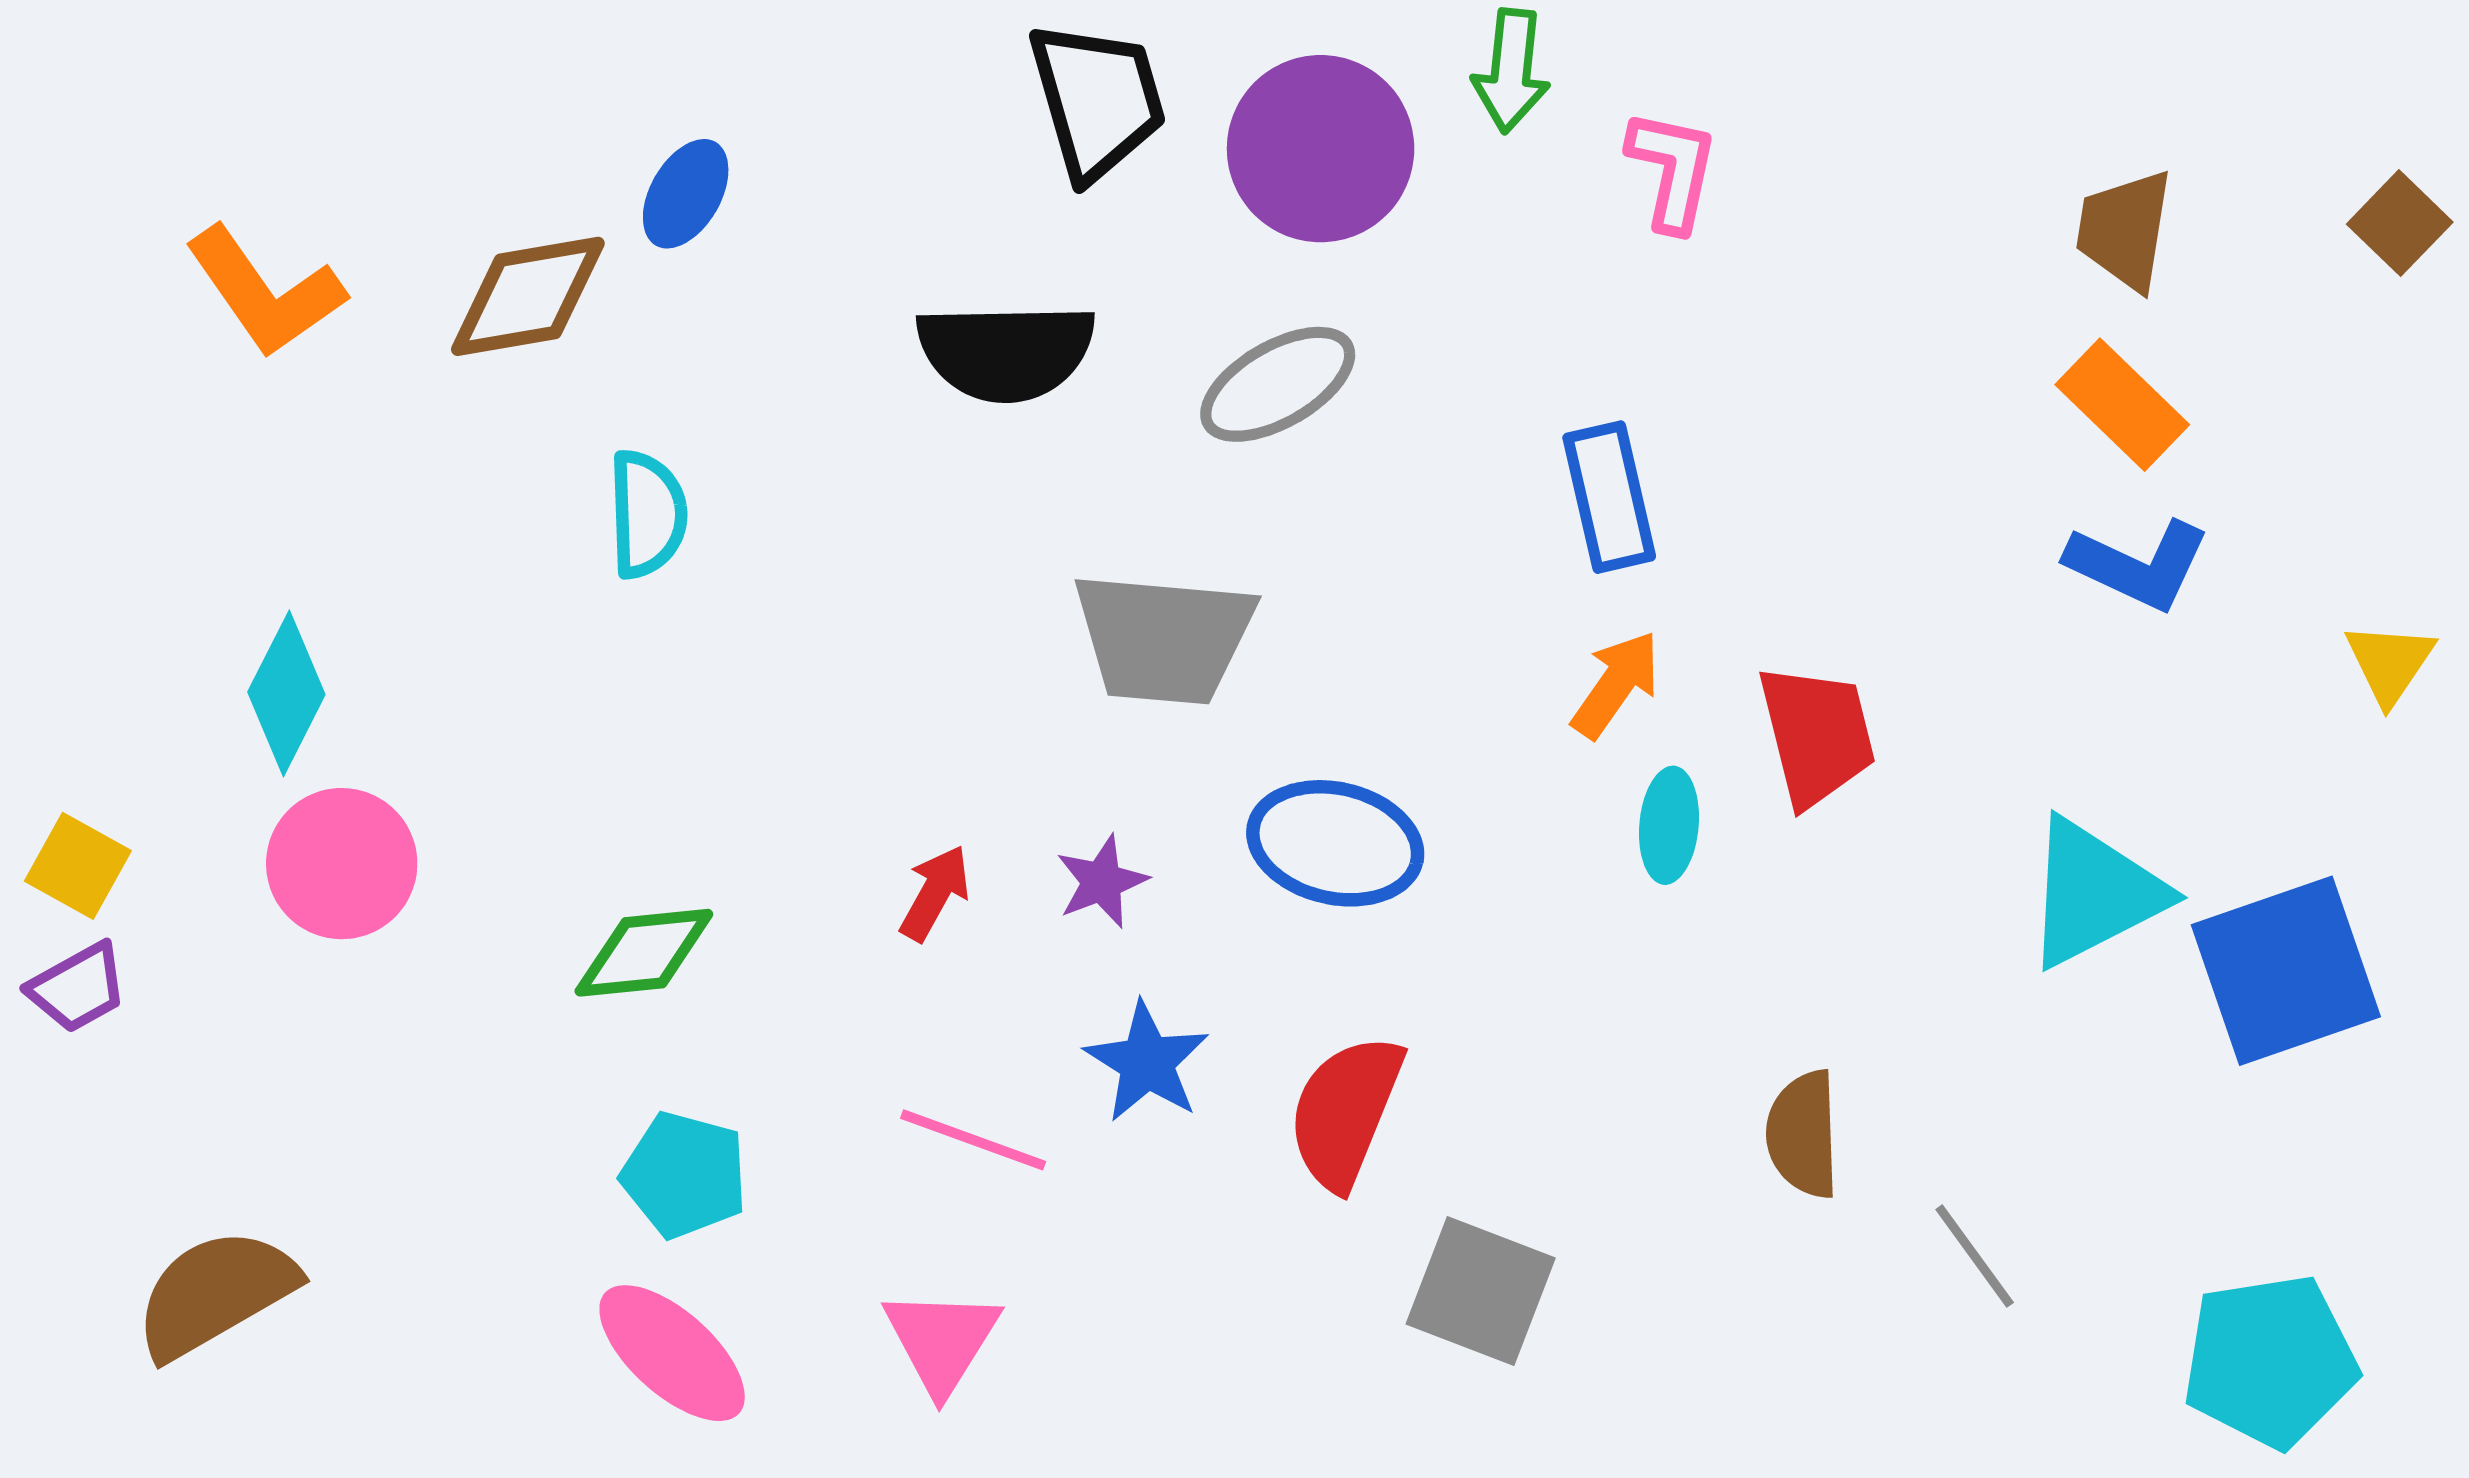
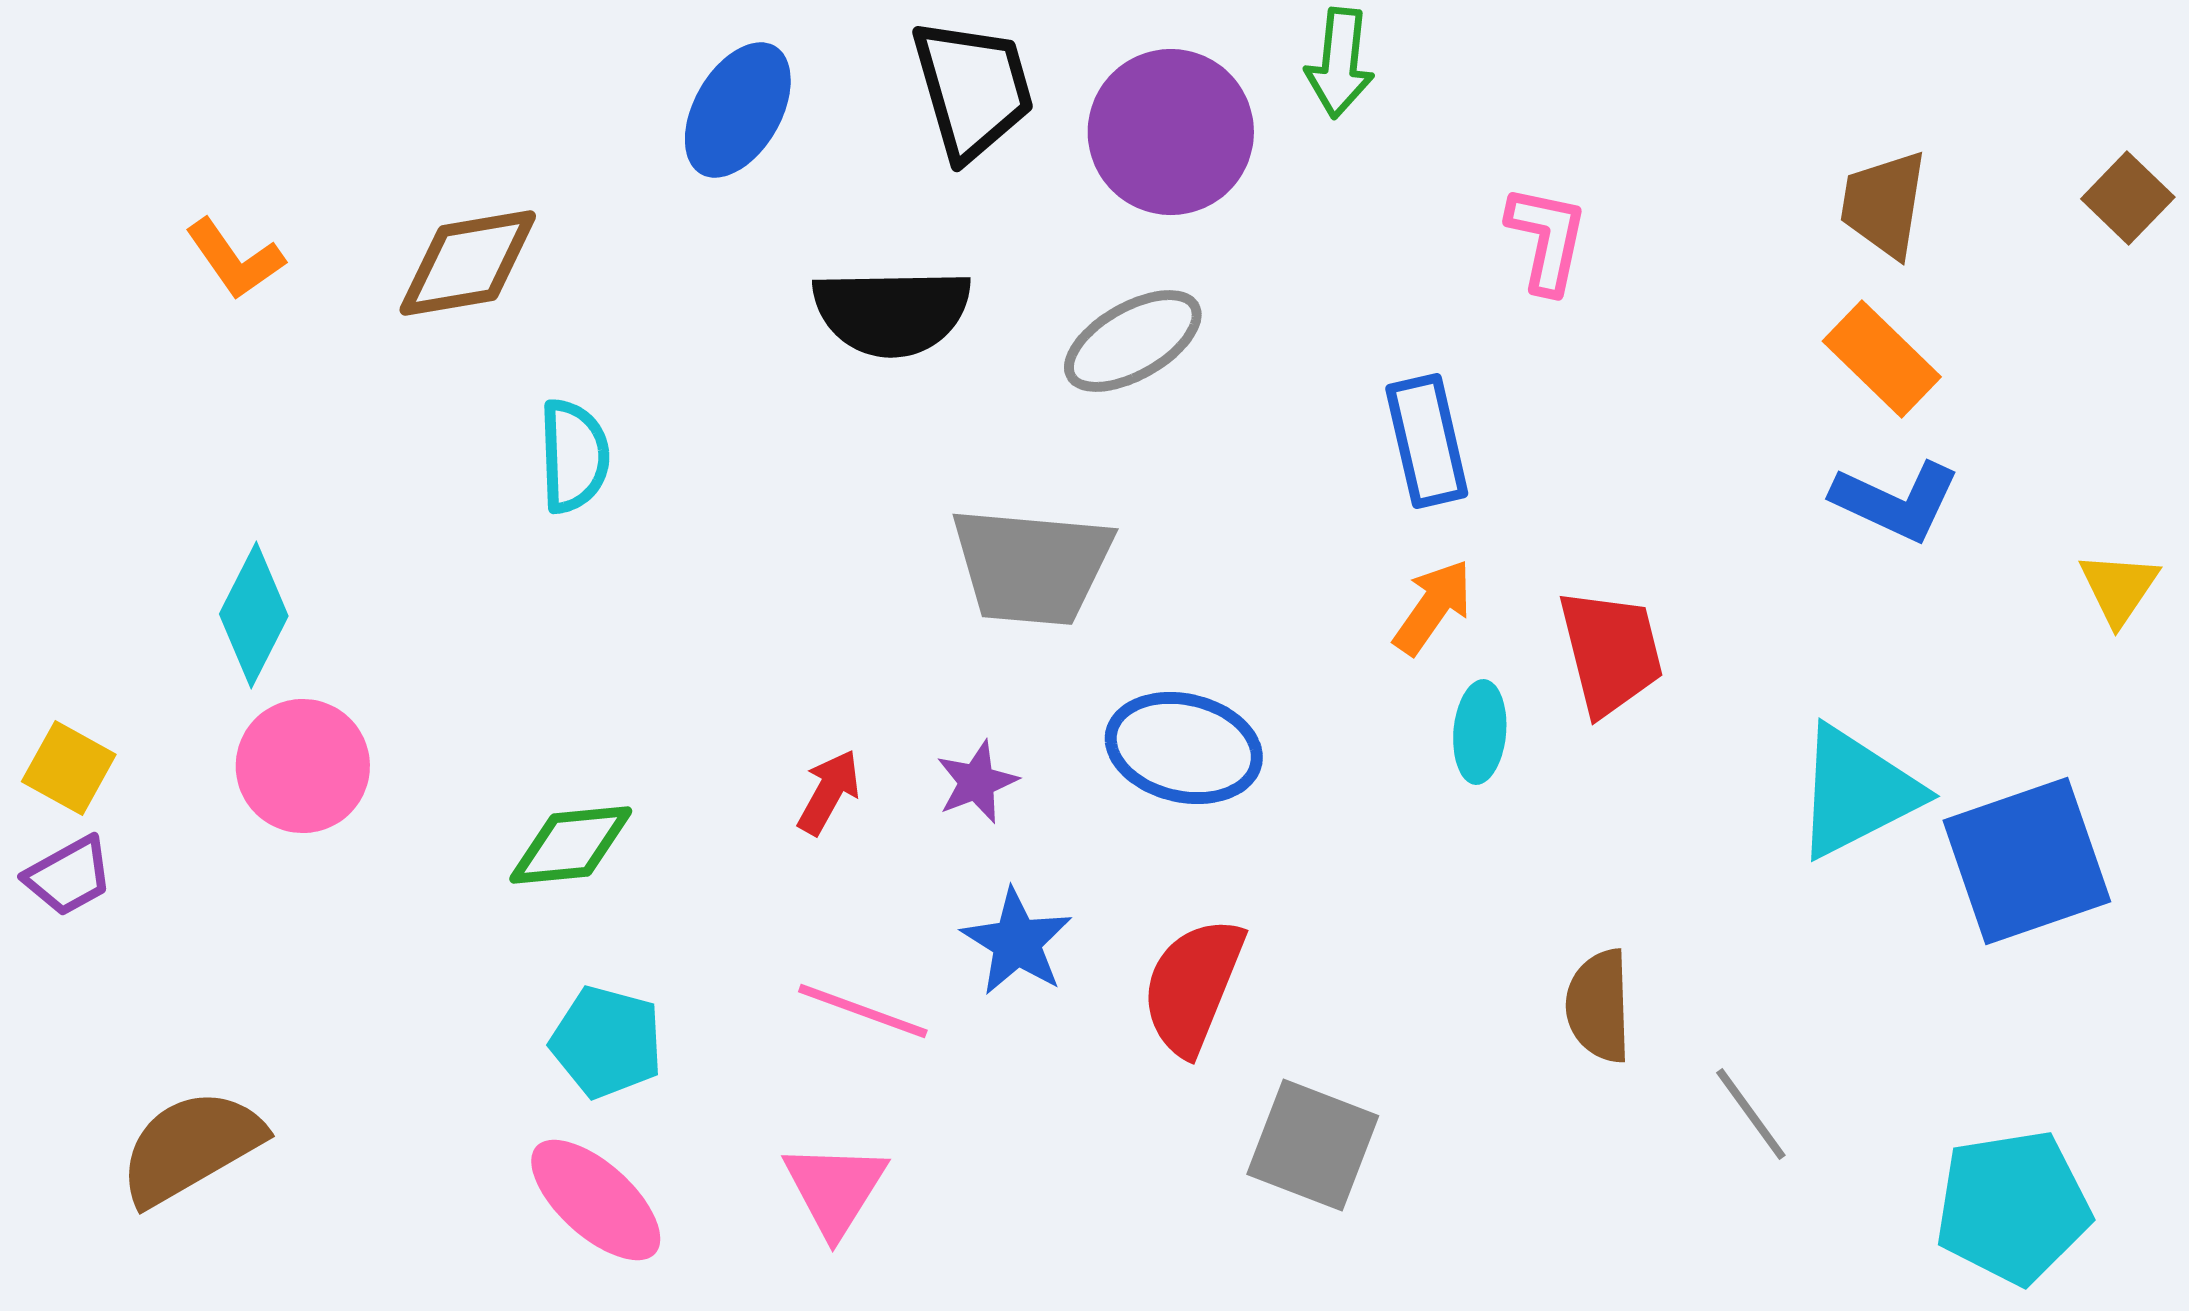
pink L-shape: (1672, 170) -> (1547, 239), moved
blue ellipse: (686, 194) -> (738, 110), moved, size x1.4
orange L-shape: (265, 292) -> (235, 259), size x0.7

